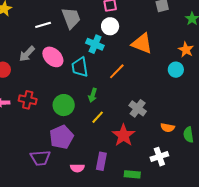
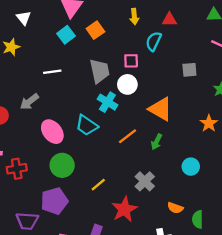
gray trapezoid: (71, 18) -> (100, 71), moved
pink ellipse: (53, 57) -> (52, 132), moved
cyan trapezoid: (80, 67) -> (87, 125), turned -55
cyan circle: (176, 70) -> (191, 167), moved
green arrow: (93, 95) -> (157, 142), moved
red cross: (28, 100) -> (17, 169), moved, turned -30

